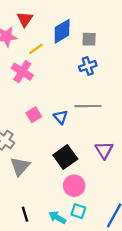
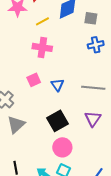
blue cross: (88, 66) -> (96, 45), moved
pink cross: (22, 72) -> (42, 47), moved, turned -30
gray line: (88, 106) -> (93, 88), moved

